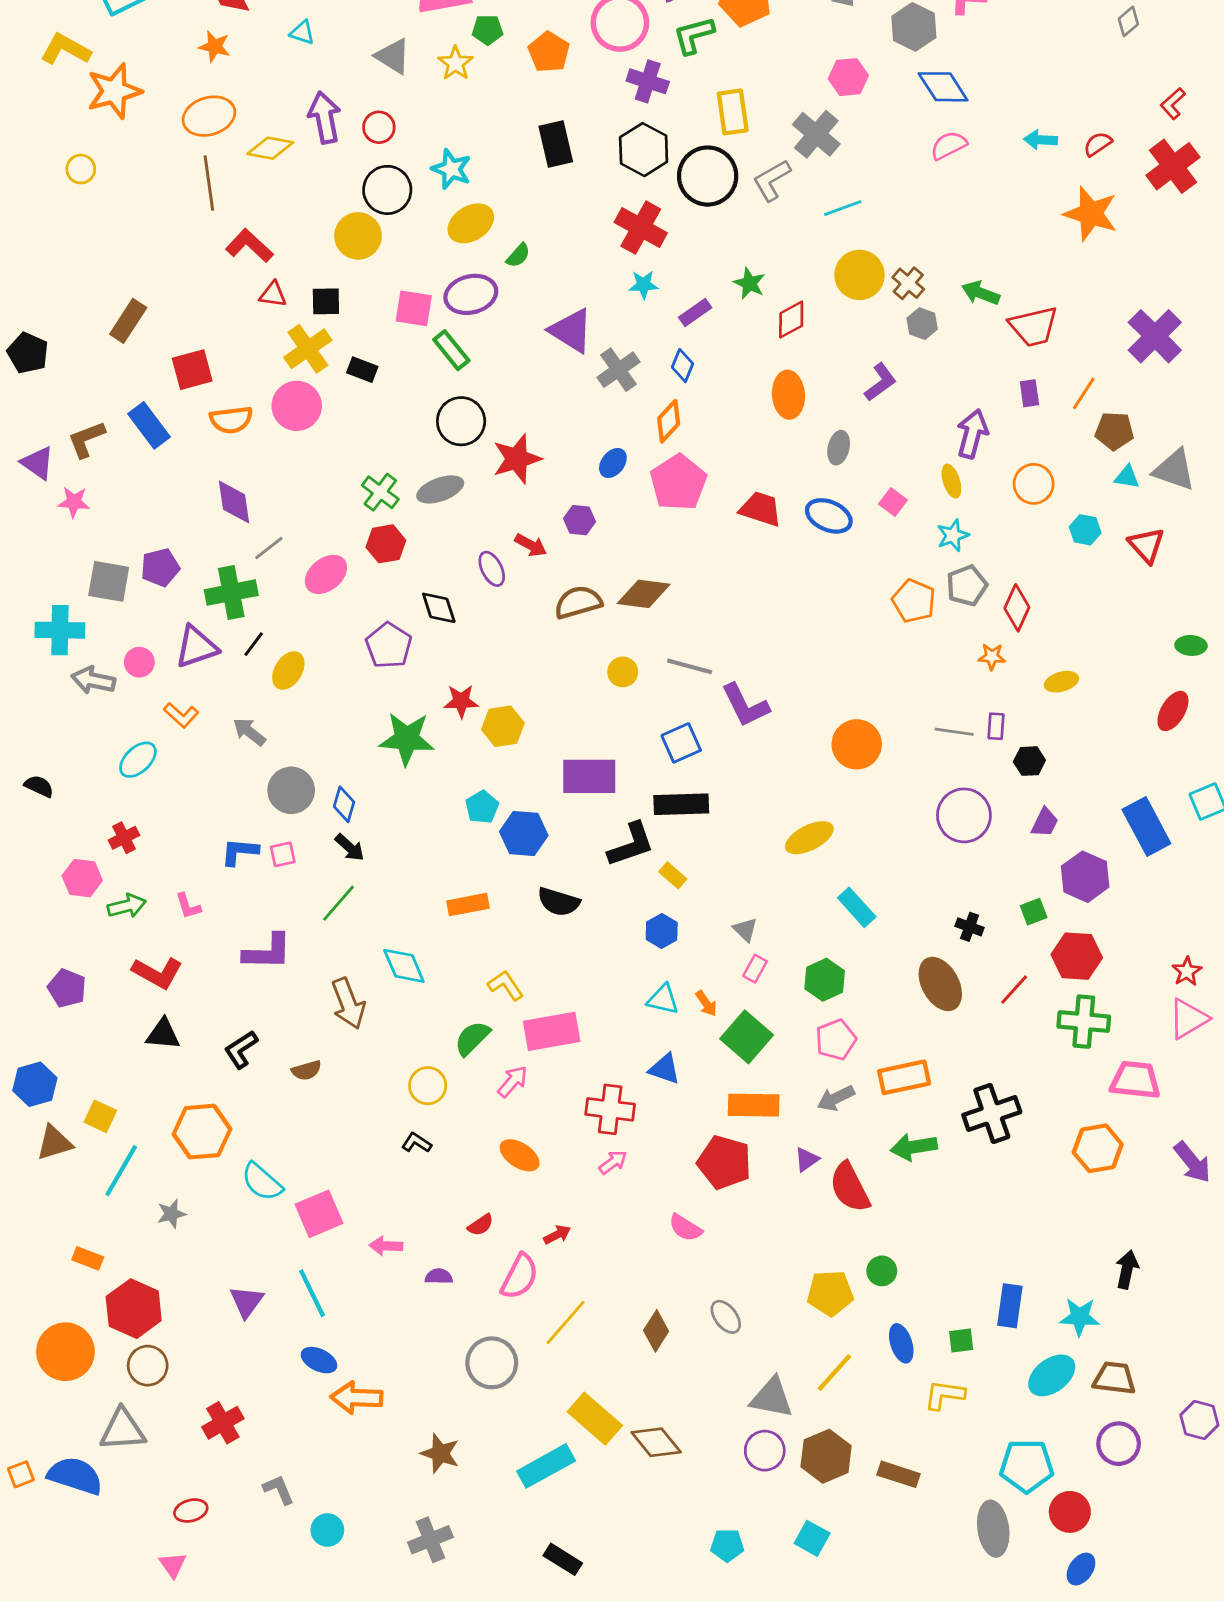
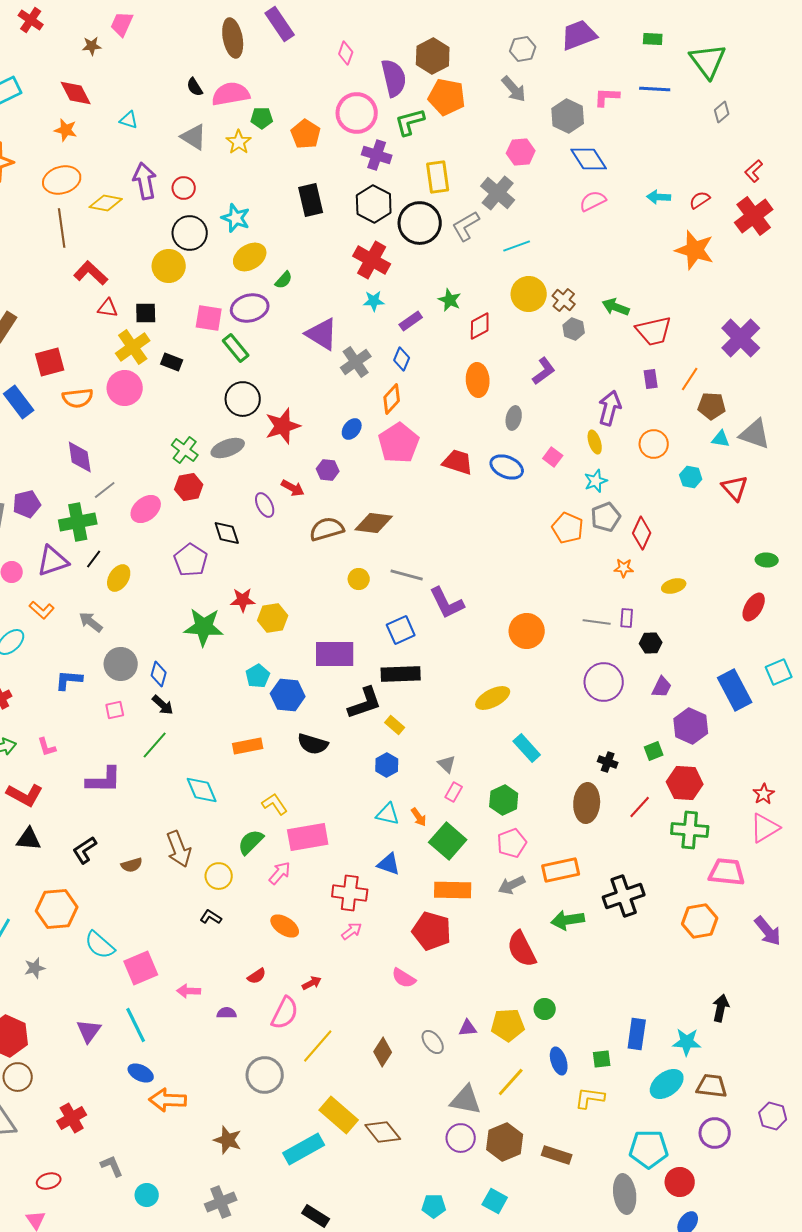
blue L-shape: (240, 852) -> (69, 680), moved
brown ellipse: (940, 984) -> (587, 803), turned 33
brown arrow: (348, 1003) -> (179, 849), moved
purple triangle: (807, 1159) -> (468, 1028), moved, turned 30

